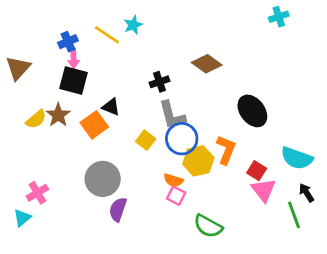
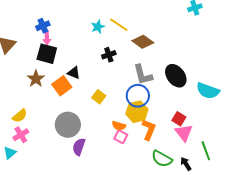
cyan star: (133, 25) -> (98, 27), moved
yellow line: (107, 35) -> (119, 25), moved
gray L-shape: (172, 115) -> (143, 75), moved
yellow semicircle: (36, 119) -> (20, 116), moved
blue circle: (182, 139) -> (138, 96), moved
orange L-shape: (226, 150) -> (149, 130), moved
cyan semicircle: (297, 158) -> (208, 91), moved
black arrow: (307, 193) -> (186, 164), moved
green semicircle: (208, 226) -> (162, 159), moved

